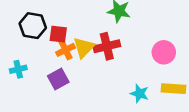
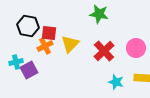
red cross: (107, 46) -> (104, 51), moved, turned -30
orange cross: (66, 50) -> (45, 46), moved
purple square: (58, 79) -> (29, 70), moved

